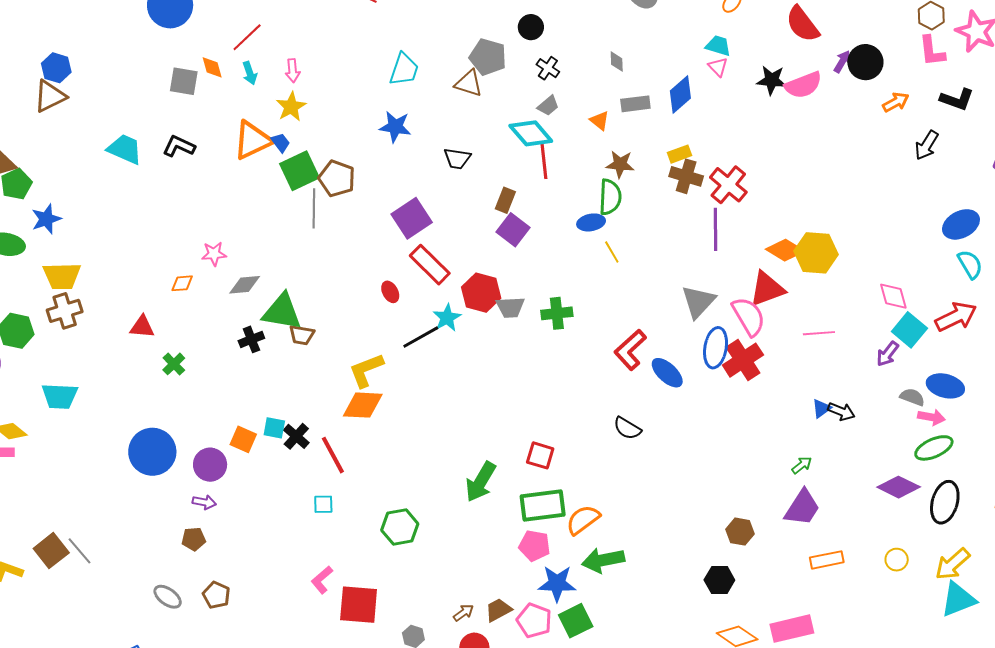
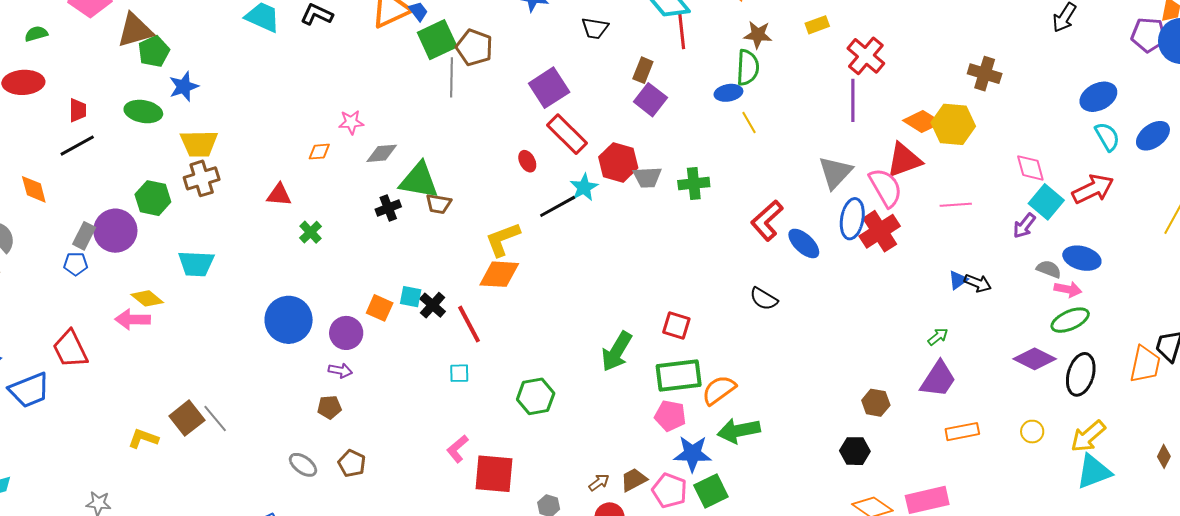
brown cross: (686, 176) -> (985, 74), moved

